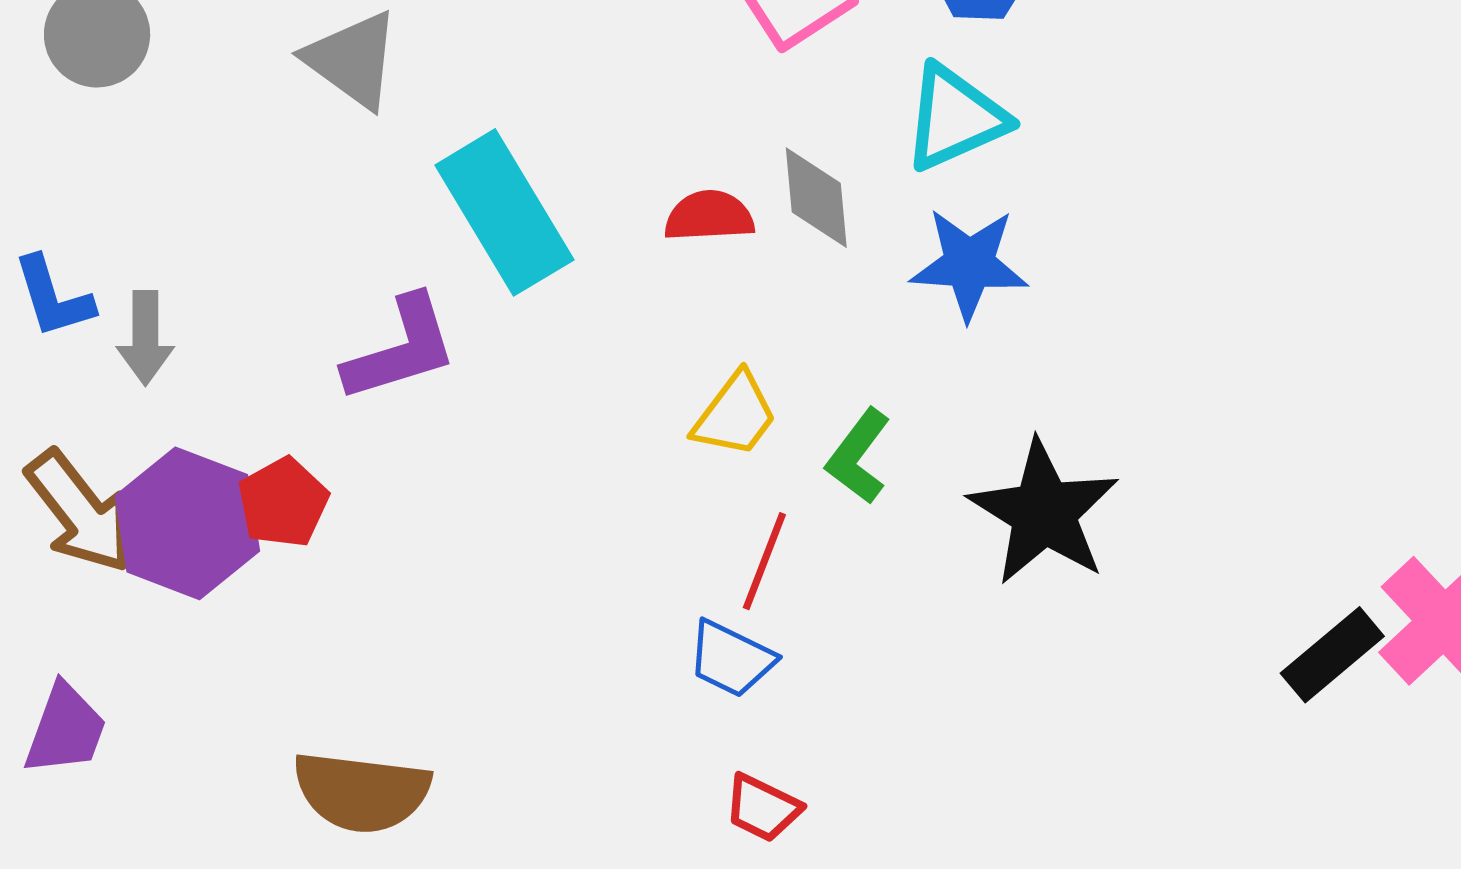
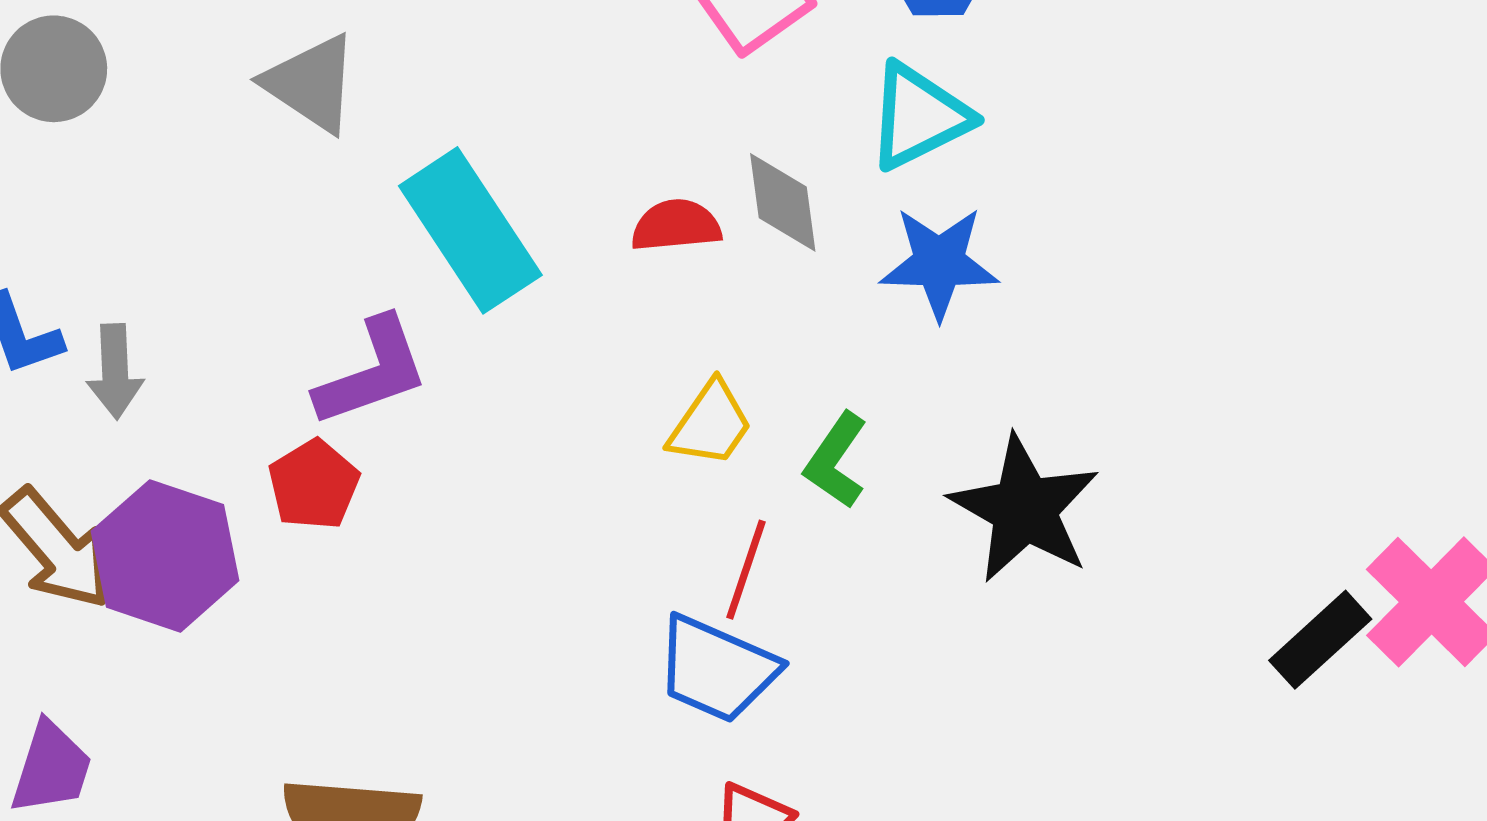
red pentagon: (283, 503) -> (314, 485), moved
blue trapezoid: (731, 659) -> (717, 669), size x1.4

